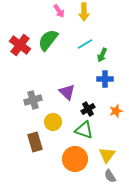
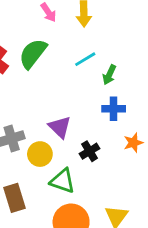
orange star: (116, 111) -> (133, 143), moved
yellow circle: (53, 122) -> (40, 154), moved
green triangle: (84, 130) -> (63, 181), moved

